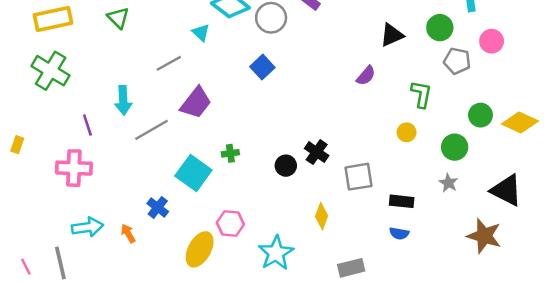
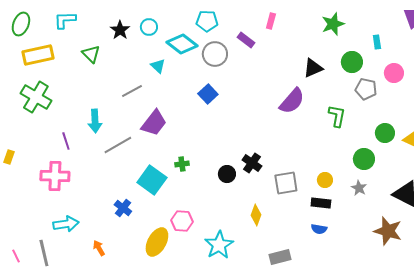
purple semicircle: (366, 76) -> (292, 101), size x1.6
yellow circle: (407, 132) -> (325, 180), moved
orange arrow: (128, 233) -> (99, 248), moved

